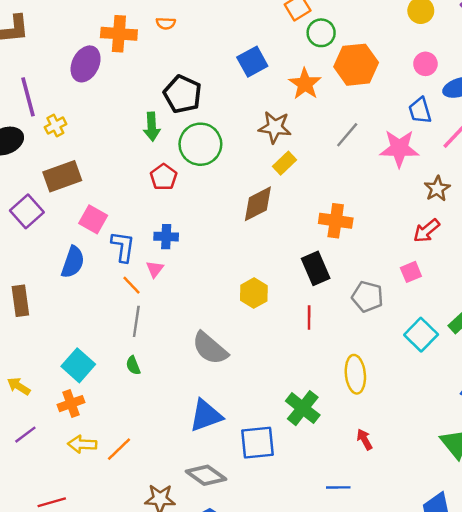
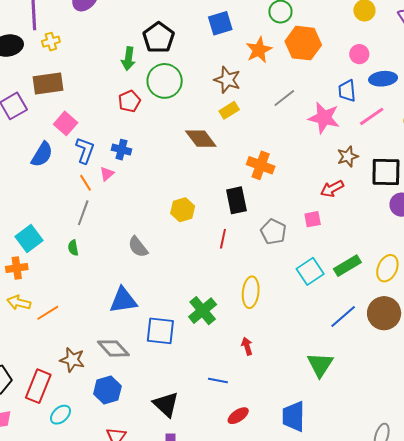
brown diamond: (258, 204) -> (201, 139), turned 68
gray semicircle: (210, 348) -> (138, 247), size x0.7

